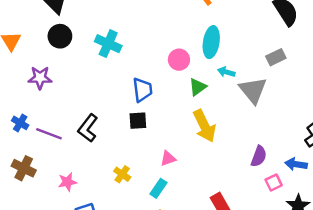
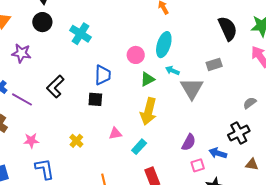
yellow arrow: (204, 126) -> (148, 111), turned 32
black L-shape: (88, 128) -> (55, 87), moved
cyan rectangle: (158, 188) -> (139, 147), moved

